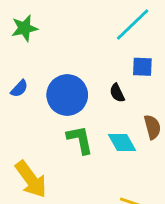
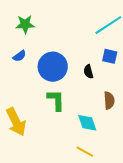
green star: (24, 28) -> (25, 24), moved
cyan diamond: (122, 143) -> (87, 123), moved

